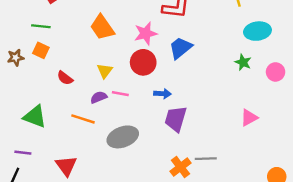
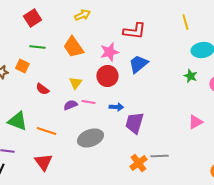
green line: (41, 26) -> (37, 47), moved
blue arrow: (162, 94) -> (116, 107), moved
orange line: (83, 119) -> (46, 131), moved

